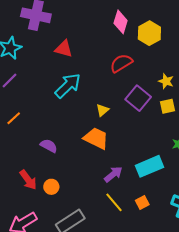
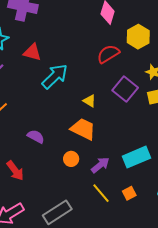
yellow hexagon: (149, 33) -> (138, 37), moved
red triangle: (64, 49) -> (32, 52), moved
yellow triangle: (102, 110) -> (89, 101), turned -48
orange circle: (51, 187) -> (71, 159), moved

